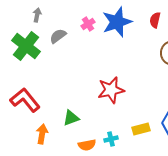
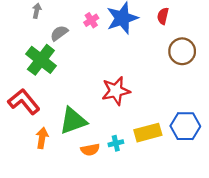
green cross: (26, 46) -> (41, 60), moved
green triangle: (71, 118) -> (73, 121), size x1.6
yellow rectangle: (141, 129) -> (148, 133), size x1.4

